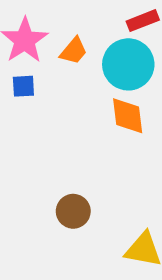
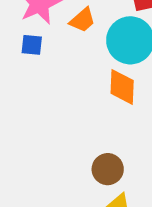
brown circle: (73, 211) -> (108, 169), moved

